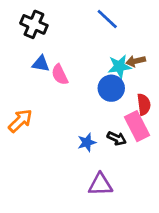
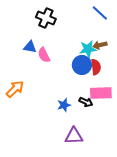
blue line: (107, 19) -> (100, 13), moved
black cross: (34, 24) -> (46, 18), moved
red semicircle: (144, 104) -> (96, 67), moved
pink rectangle: (137, 126) -> (101, 93), turned -65

